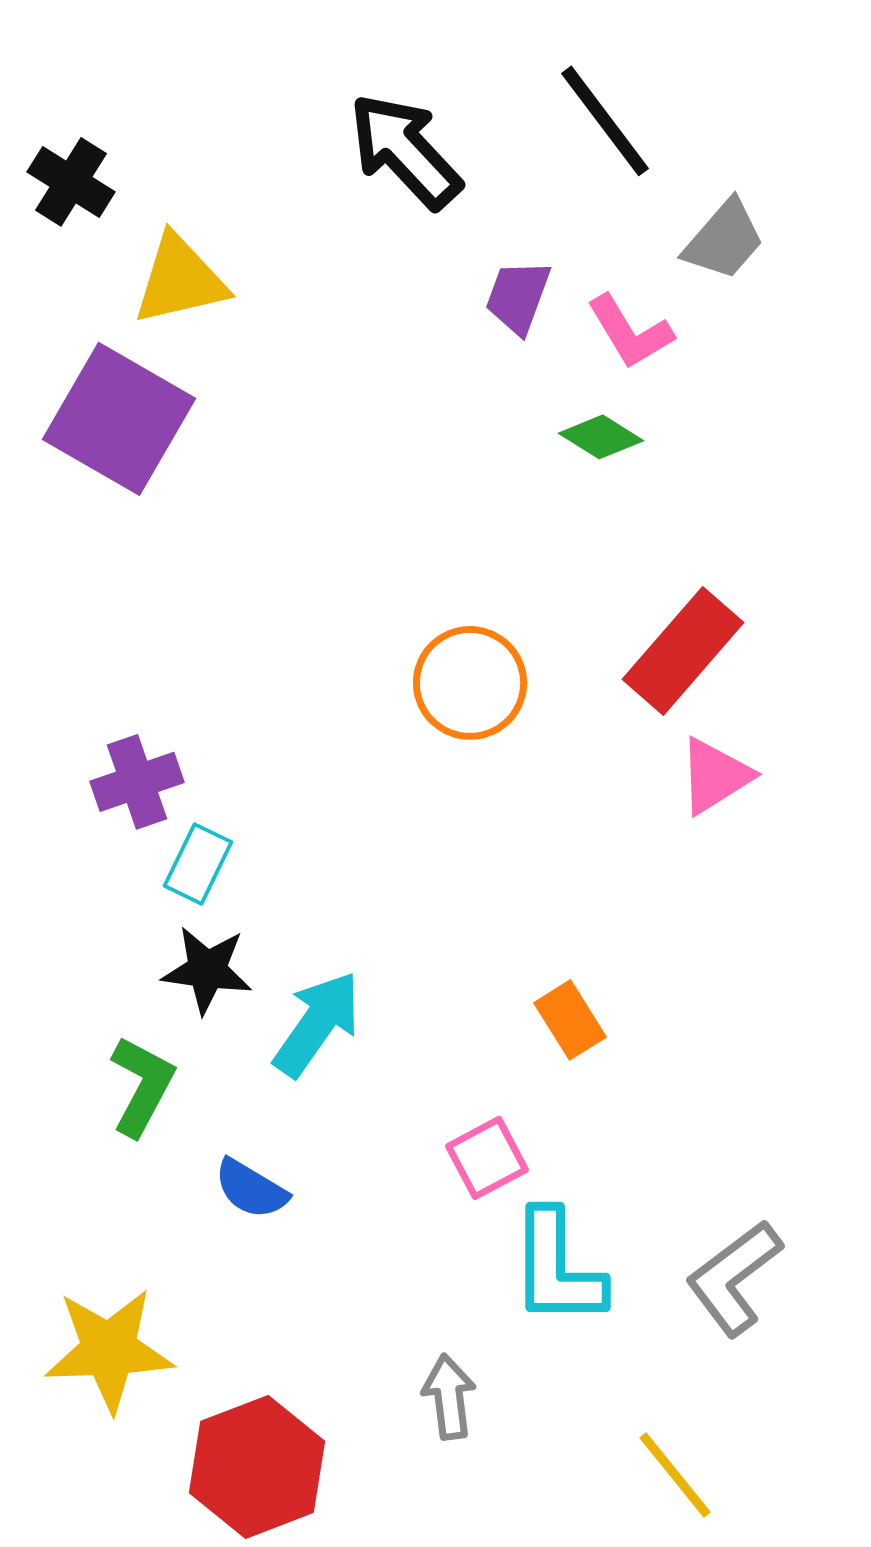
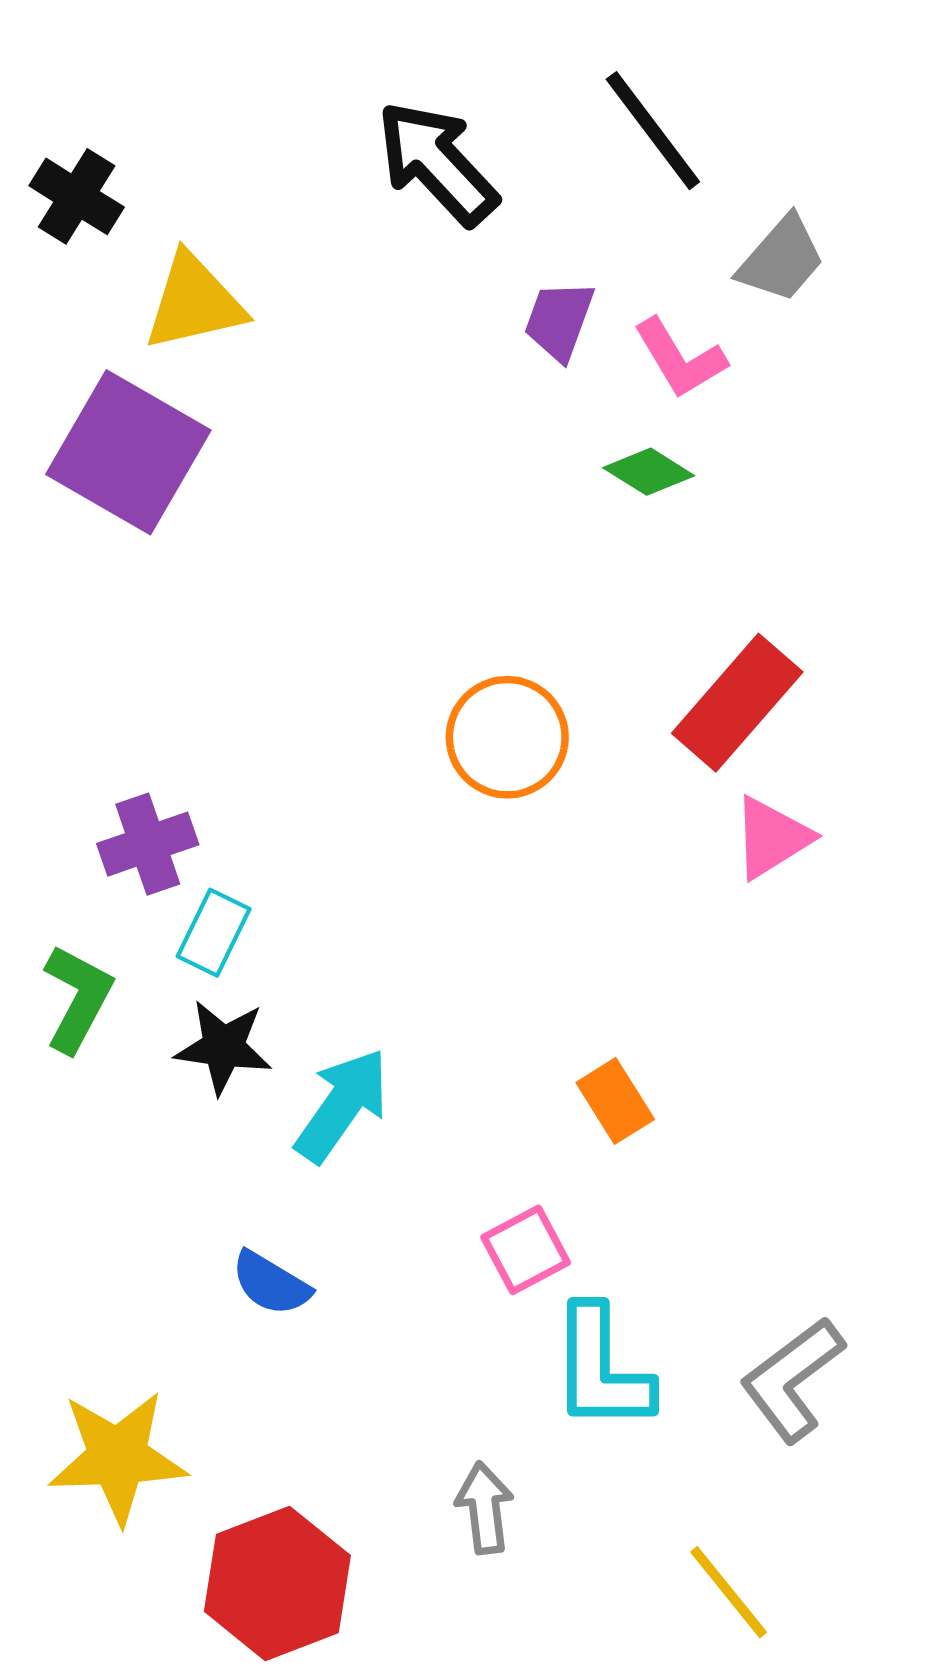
green L-shape: (142, 1086) -> (78, 998), moved

